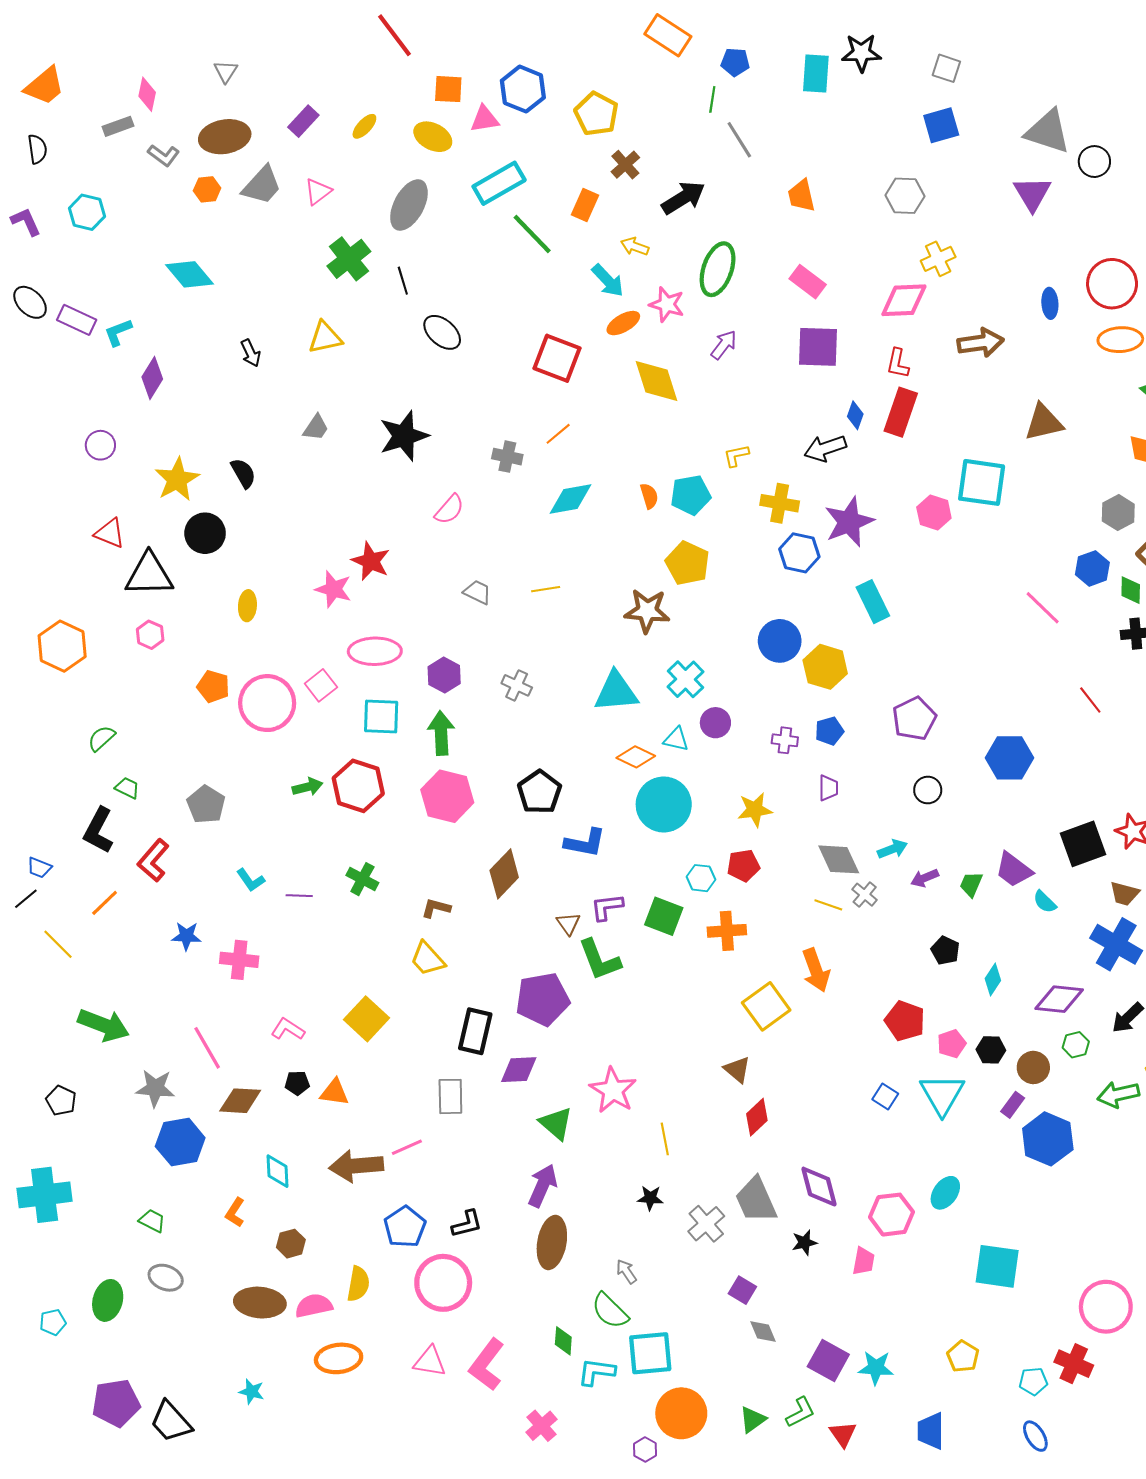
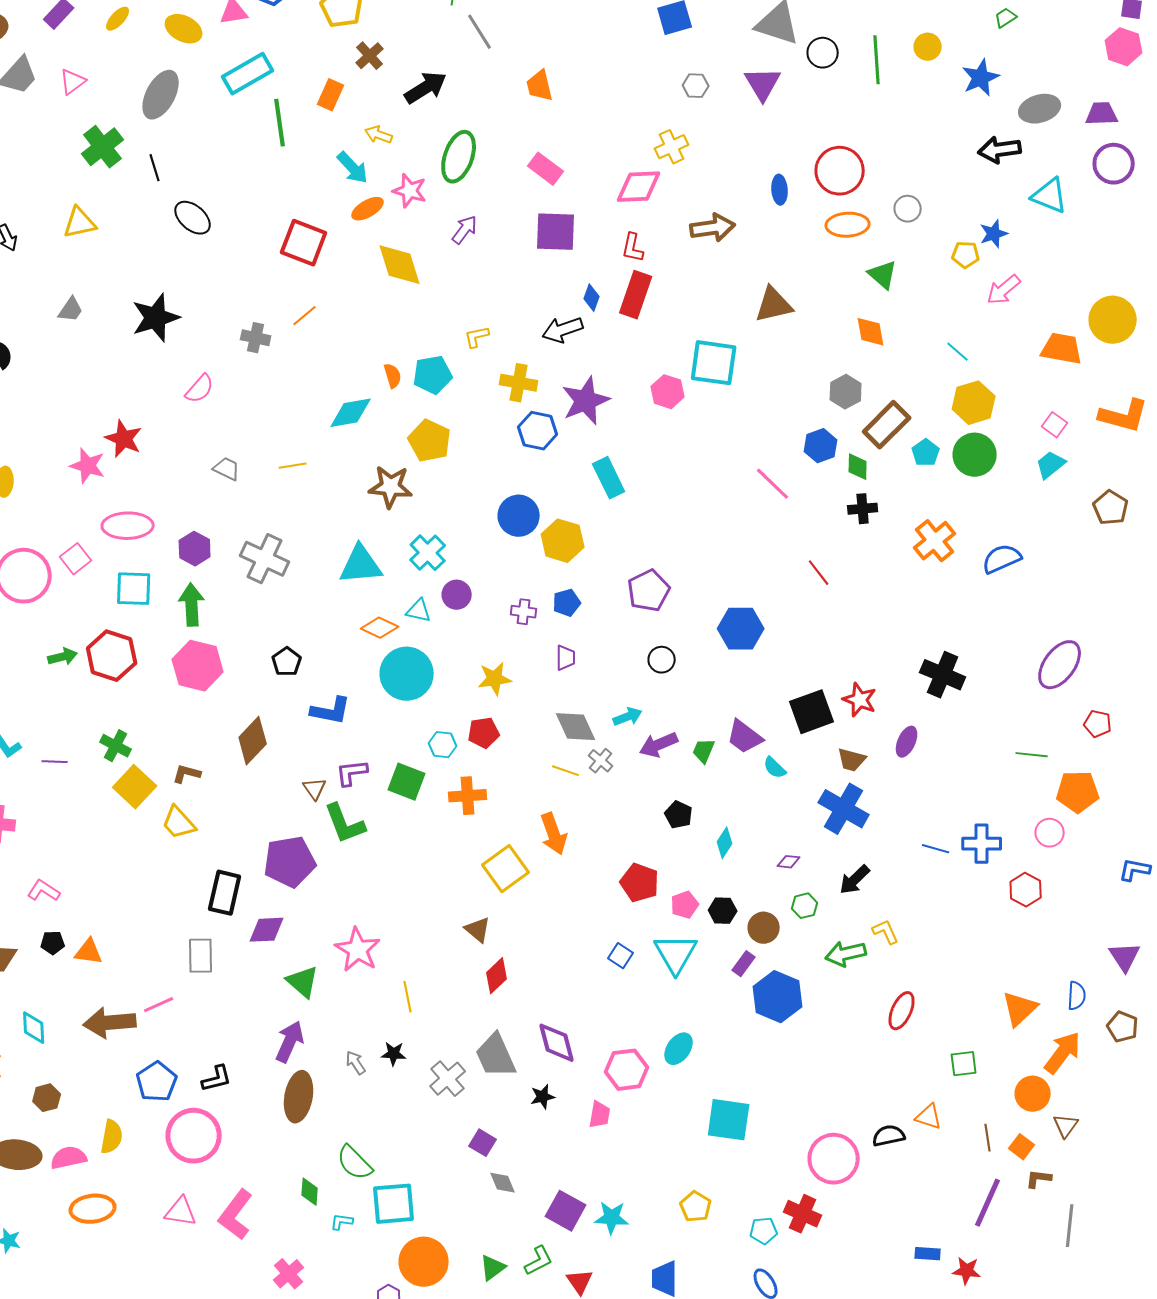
gray hexagon: (905, 196) -> (696, 86), moved, size x0.7
green line: (532, 234) -> (280, 123), turned 36
cyan diamond: (571, 499) -> (351, 413), moved
gray cross: (517, 685) -> (265, 559), size x1.6
black pentagon: (539, 792) -> (287, 662), size x0.7
purple arrow: (925, 878) -> (659, 745), size x1.4
purple diamond: (1059, 999) -> (789, 862), size x0.5
yellow square: (367, 1019) -> (135, 787), moved
gray arrow: (626, 1271) -> (356, 1063), moved
cyan L-shape: (596, 1372) -> (342, 1222), size x0.6

